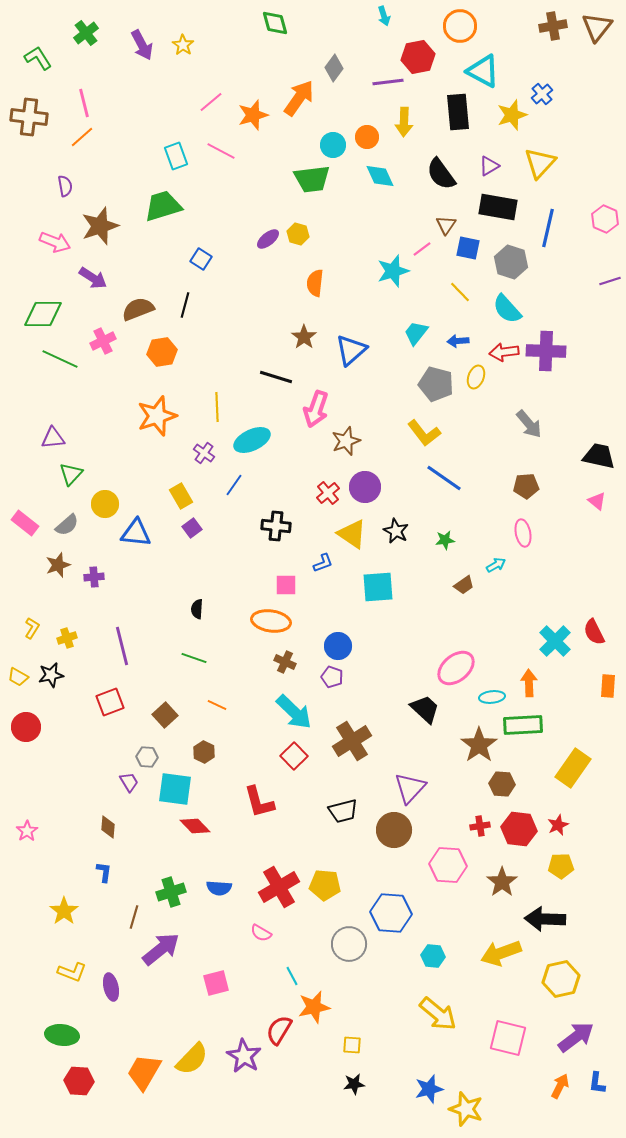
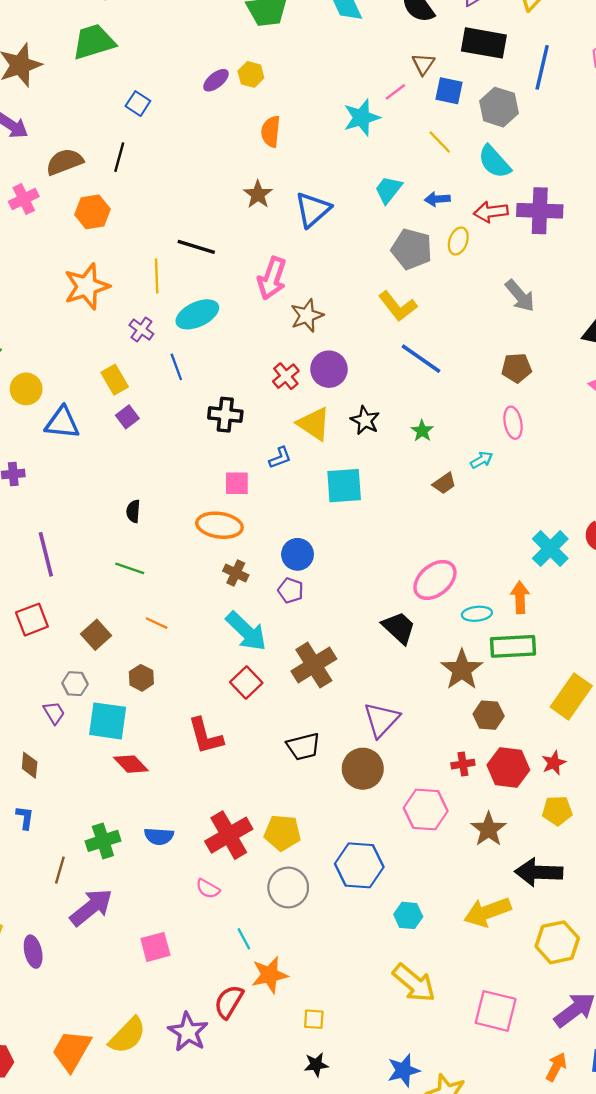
black line: (276, 377) -> (196, 247), moved
blue line: (234, 485) -> (176, 367), turned -55
green star: (445, 540) -> (422, 431), turned -30
gray circle: (349, 944) -> (288, 888), moved

